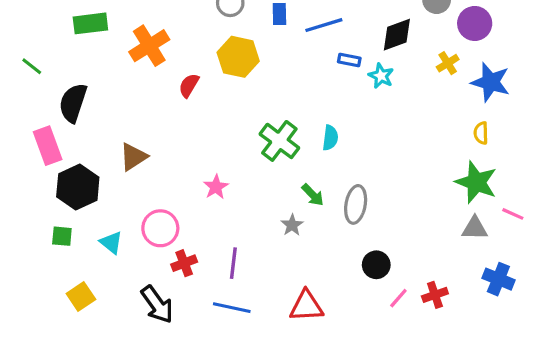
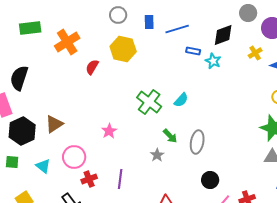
cyan semicircle: (330, 138) -> (181, 100), turned 35
brown triangle: (133, 157) -> (54, 124), moved

